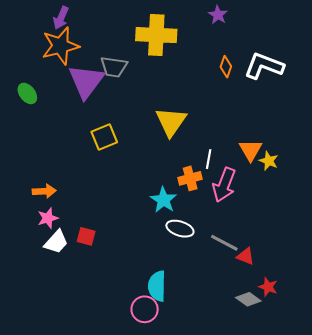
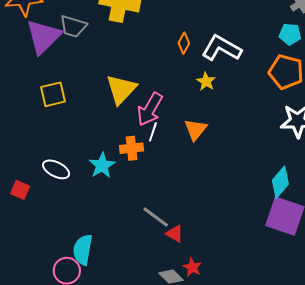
yellow star: (269, 161) -> (206, 81), moved
pink arrow: (224, 185) -> (150, 109), moved
white ellipse: (180, 229) -> (56, 169), moved

